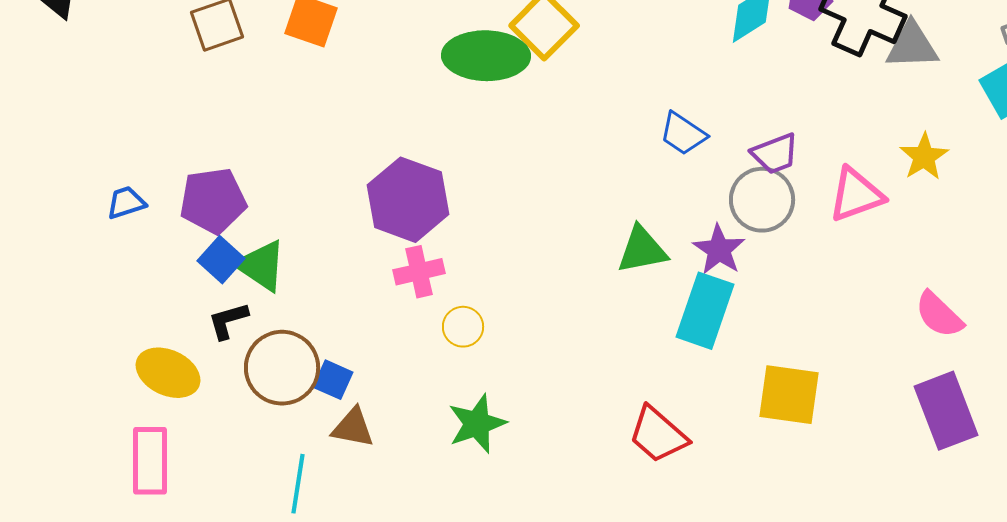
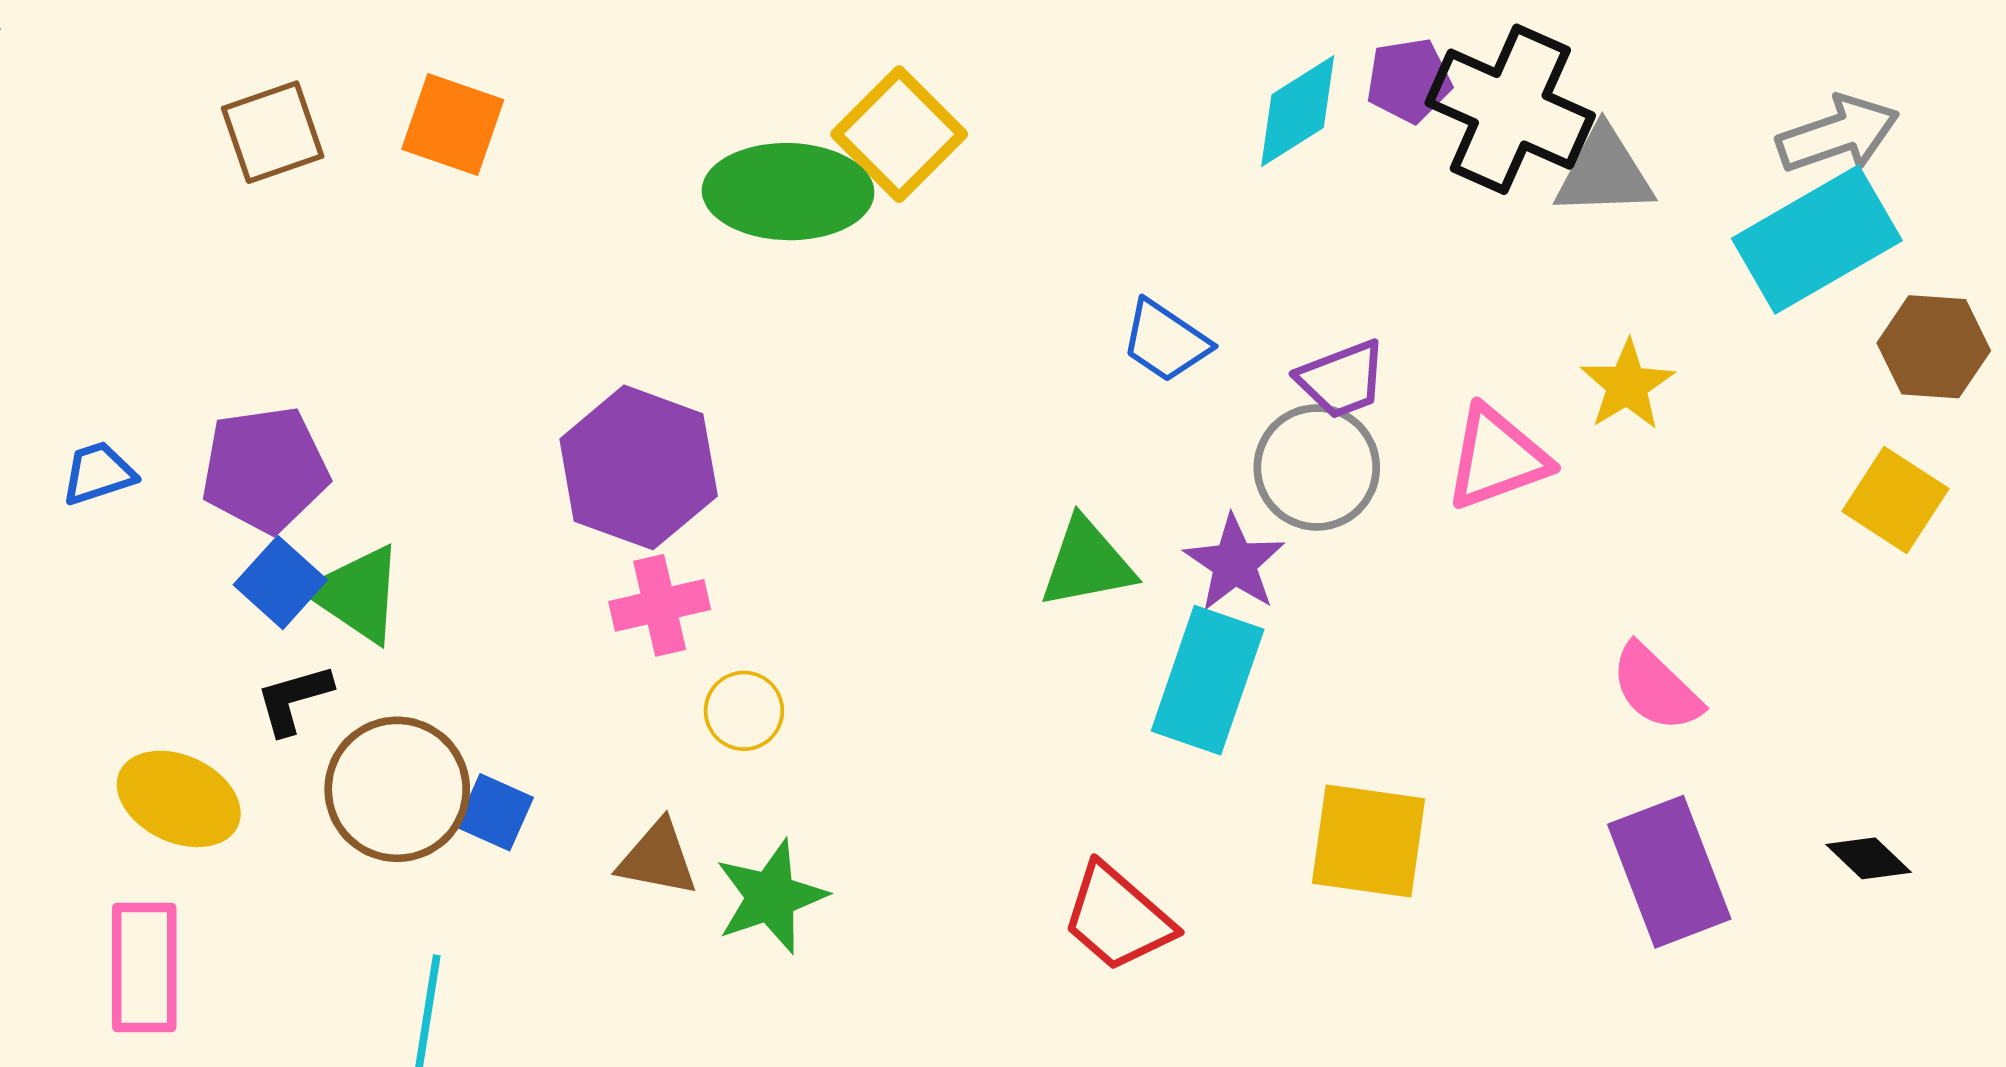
brown triangle: (353, 428) -> (658, 858), moved

